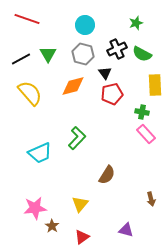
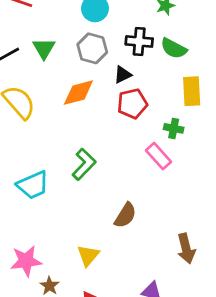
black cross: (117, 49) -> (139, 42), turned 30
black triangle: (105, 73) -> (123, 75), turned 40
pink rectangle: (146, 134) -> (158, 156), moved
brown arrow: (151, 199) -> (186, 249), size x1.5

